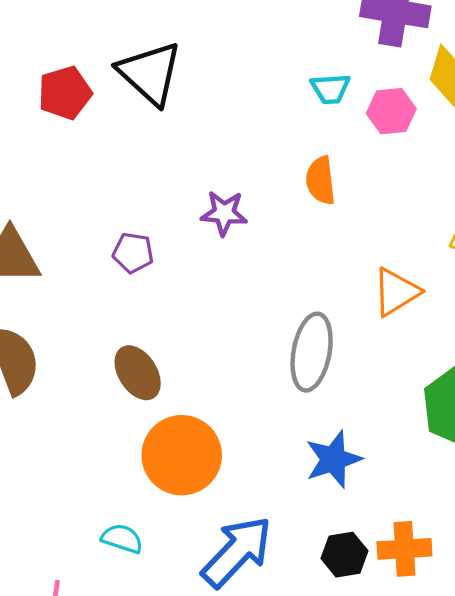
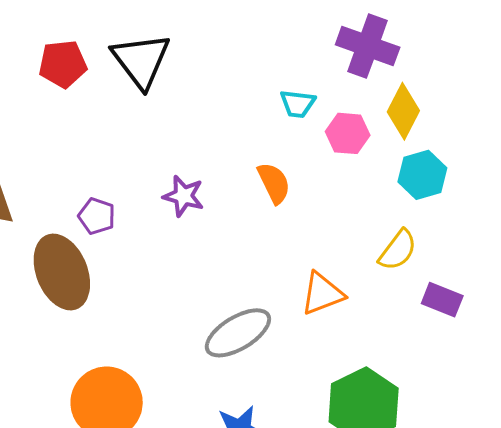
orange semicircle: (321, 180) -> (274, 183), turned 150
gray ellipse: (312, 352) -> (238, 333), turned 38
brown ellipse: (138, 373) -> (62, 272), moved, size x1.5

